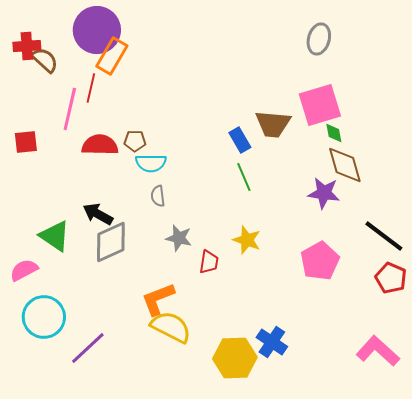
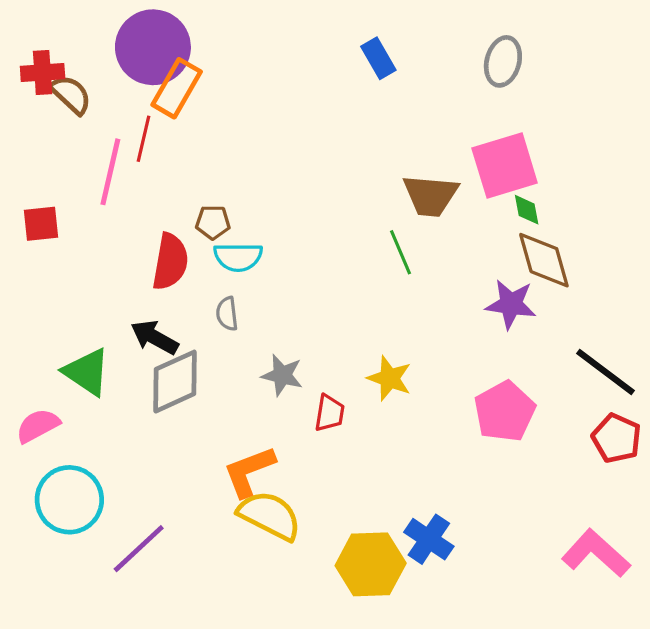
blue rectangle: (240, 140) -> (378, 58), moved
red semicircle: (100, 145) -> (170, 262), moved, turned 99
green line: (244, 177) -> (400, 252), moved
gray semicircle: (158, 196) -> (227, 314), moved

